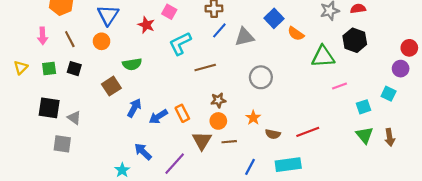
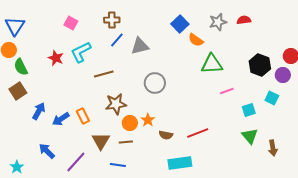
blue square: (274, 18) -> (180, 24), moved
red star: (146, 25) -> (56, 58), moved
orange semicircle: (296, 34) -> (196, 40), moved
black hexagon: (355, 40) -> (260, 65), moved
green semicircle: (132, 64) -> (21, 67), moved, turned 72
brown star: (218, 100) -> (116, 104), size x1.5
orange circle: (218, 121) -> (130, 123), moved
brown arrow: (390, 137) -> (273, 148), moved
blue line: (250, 167) -> (118, 165), moved, turned 70
cyan star: (122, 170) -> (17, 167), moved

